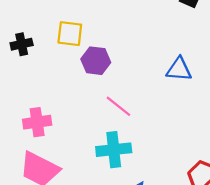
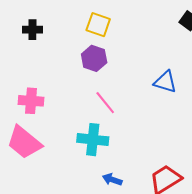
yellow square: (70, 34) -> (98, 25), moved

